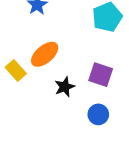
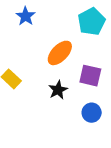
orange ellipse: (45, 54) -> (60, 53), moved

